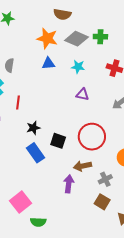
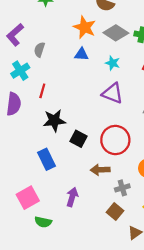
purple triangle: (83, 94) -> (113, 93), size x1.5
black star: (33, 128) -> (54, 121), size x1.5
blue rectangle: (35, 153) -> (46, 159), moved
purple arrow: (69, 184) -> (72, 197), moved

